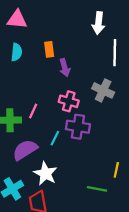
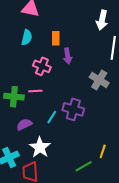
pink cross: (69, 101) -> (42, 66), moved
pink line: (33, 111) -> (35, 91), turned 56
purple semicircle: (25, 150) -> (24, 124), size x0.7
green line: (97, 189) -> (84, 166), turned -48

